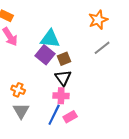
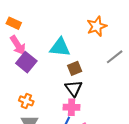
orange star: (98, 20) -> (97, 26), moved
purple square: (45, 55) -> (26, 62), moved

